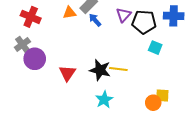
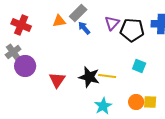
cyan square: (155, 48) -> (139, 66), moved
cyan star: (104, 100) -> (103, 106), moved
orange circle: (153, 103) -> (136, 102), moved

